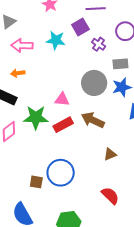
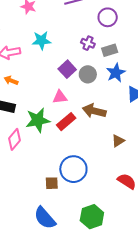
purple square: (80, 27) -> (67, 69), moved
purple cross: (99, 44) -> (88, 43), moved
orange arrow: (18, 73) -> (11, 80), turned 40
gray circle: (94, 83) -> (88, 74), size x0.7

